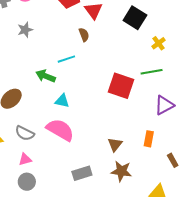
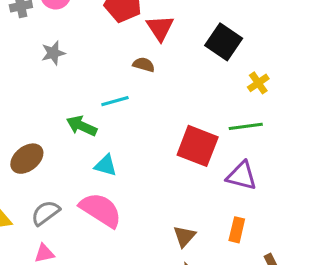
brown semicircle: (84, 35) -> (144, 65), turned -56
purple triangle: (164, 105) -> (242, 176), moved, turned 40
gray semicircle: (25, 133) -> (46, 213), turned 114

